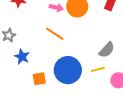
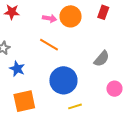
yellow line: (98, 69) -> (75, 106), moved
orange square: (39, 79) -> (24, 101), moved, size x1.6

